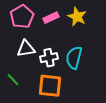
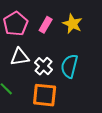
pink rectangle: (51, 18) -> (46, 25), turned -35
white cross: (49, 58) -> (44, 66), turned -36

